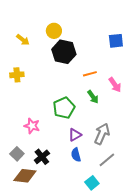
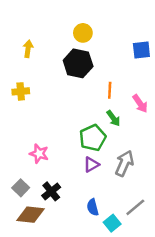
yellow circle: (54, 31) -> (83, 33), moved
yellow arrow: (23, 40) -> (28, 49), turned -120
orange line: (90, 74) -> (110, 90), turned -72
green pentagon: (64, 108) -> (93, 138), moved
blue semicircle: (76, 155) -> (93, 207), moved
gray line: (107, 160) -> (135, 207), moved

